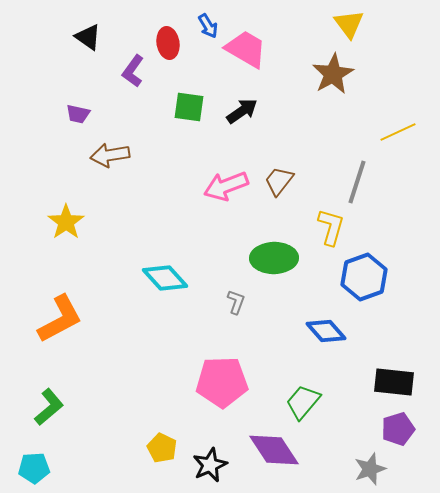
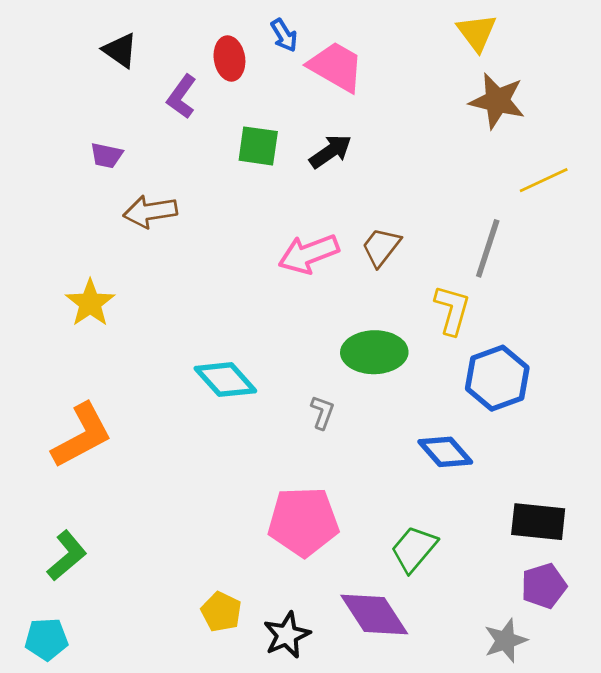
brown star: (333, 74) -> (497, 101), moved, turned -30

